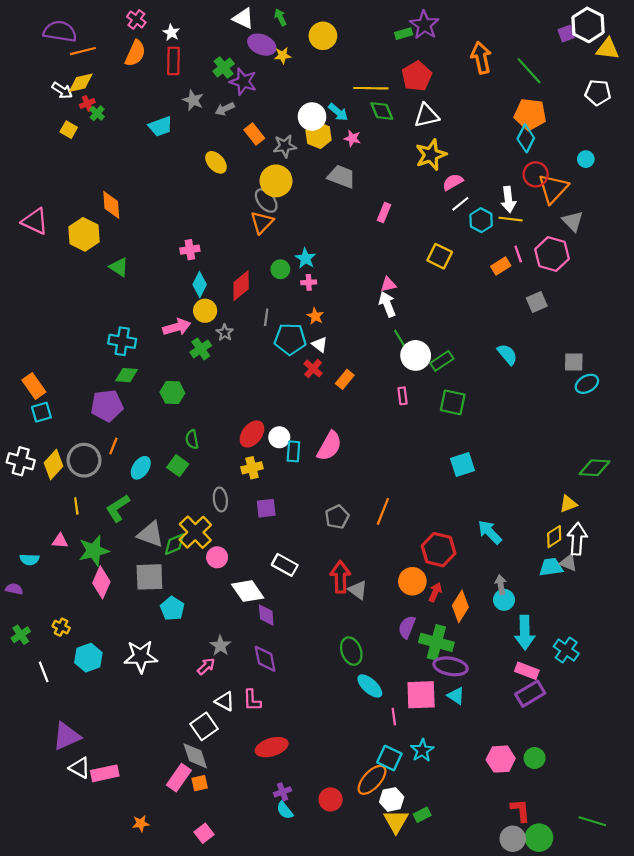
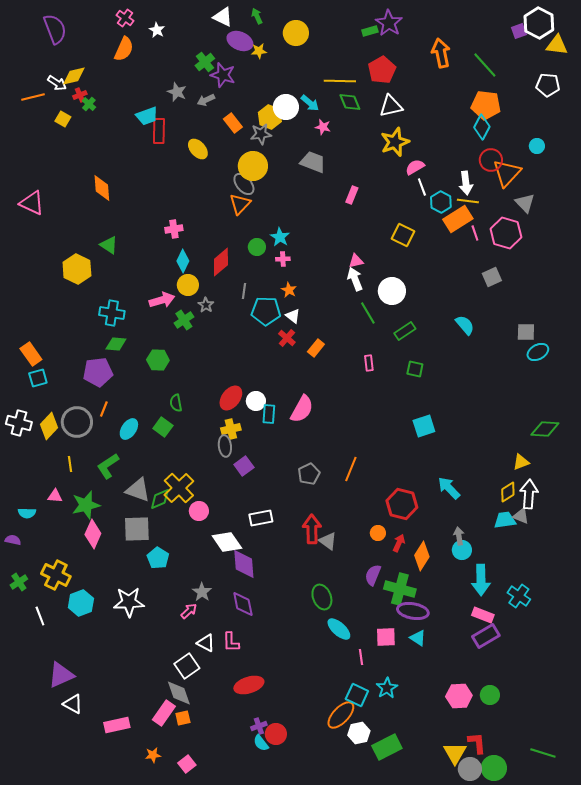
purple semicircle: (60, 31) -> (55, 29), turned 60
orange line: (83, 51) -> (33, 97), moved
red rectangle: (173, 61) -> (159, 131), moved
yellow hexagon: (319, 135) -> (270, 117), moved
white line: (460, 204) -> (422, 187), turned -72
yellow hexagon: (84, 234) -> (77, 269), moved
orange rectangle: (501, 266) -> (458, 219), moved, size x1.6
white circle: (416, 355) -> (392, 291), moved
green square: (453, 402) -> (415, 369), size x0.7
gray ellipse: (220, 499) -> (225, 446), moved
purple square: (266, 508) -> (244, 466), turned -30
white rectangle: (285, 565) -> (261, 518), turned -40
orange circle: (412, 581) -> (378, 533), size x0.6
purple diamond: (266, 615) -> (244, 564), size x1.4
yellow cross: (61, 627) -> (56, 575), size x1.8
pink square: (421, 695) -> (386, 637), size x0.7
pink rectangle: (105, 773) -> (117, 725), moved
red circle: (331, 799) -> (276, 734), moved
green rectangle: (422, 815) -> (387, 747), size x1.8
yellow triangle: (396, 821) -> (455, 753), moved
orange star: (141, 823) -> (153, 755), moved

